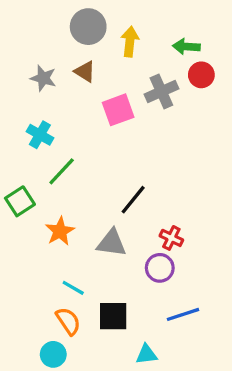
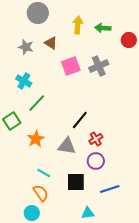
gray circle: (88, 27) -> (38, 13), moved
green arrow: (186, 47) -> (103, 28), moved
red circle: (201, 75) -> (129, 40), moved
gray cross: (161, 91) -> (99, 66), moved
red cross: (171, 238) -> (96, 139), moved, turned 32
black square: (113, 316) -> (76, 182), moved

